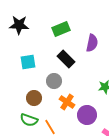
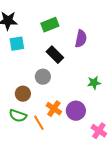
cyan square: (28, 62) -> (17, 44), moved
orange cross: (67, 102) -> (54, 109), moved

